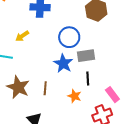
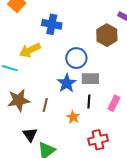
yellow arrow: (22, 36) -> (30, 50), size x1.5
brown star: (18, 87) -> (19, 100), turned 30
pink rectangle: (112, 95) -> (114, 103), moved, turned 56

